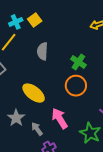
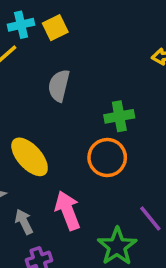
green cross: (78, 62) -> (119, 116), turned 35

